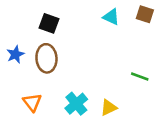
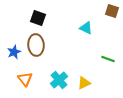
cyan triangle: (111, 17) -> (86, 28), moved
blue star: (15, 54) -> (14, 52), moved

